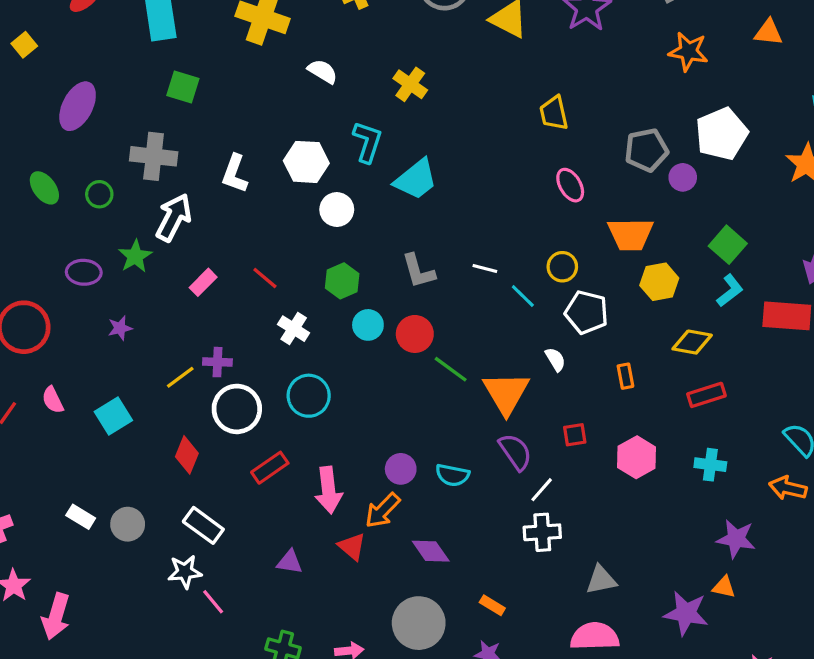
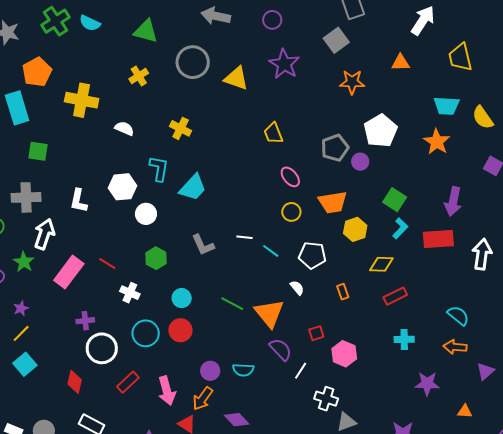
yellow circle: (562, 267) -> (291, 212), moved
pink rectangle: (203, 282) -> (69, 272), size x1.8
cyan circle: (368, 325) -> (182, 298), moved
red circle: (415, 334) -> (180, 330), moved
yellow line: (180, 377) -> (21, 333), moved
pink hexagon: (637, 457) -> (344, 354), moved
white cross: (542, 532) -> (326, 399), moved, turned 30
orange triangle: (724, 587) -> (465, 411), moved

